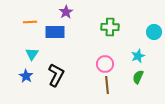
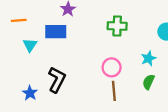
orange line: (30, 22) -> (19, 20), moved
cyan triangle: (32, 54) -> (30, 45), moved
blue star: (26, 76) -> (30, 93), moved

